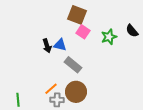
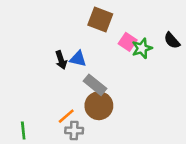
pink square: (83, 32) -> (128, 42), moved
brown circle: (76, 92) -> (99, 106), moved

